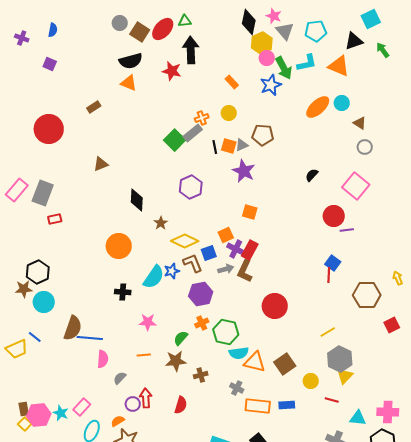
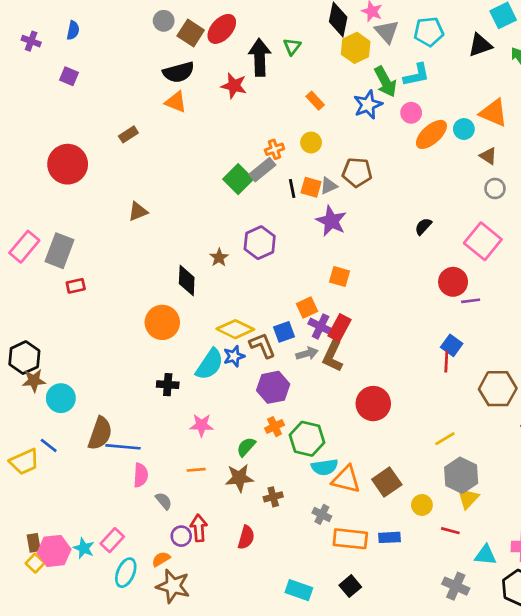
green triangle: (185, 21) -> (292, 47), moved, turned -48
pink circle: (267, 58) -> (411, 113), moved
orange triangle: (339, 66) -> (494, 113), moved
black diamond: (137, 200) -> (187, 280), moved
brown star: (161, 223) -> (219, 257), moved
yellow diamond: (185, 241) -> (235, 329), moved
black hexagon: (38, 272) -> (24, 358), moved
gray semicircle: (120, 378) -> (164, 501), turned 96

